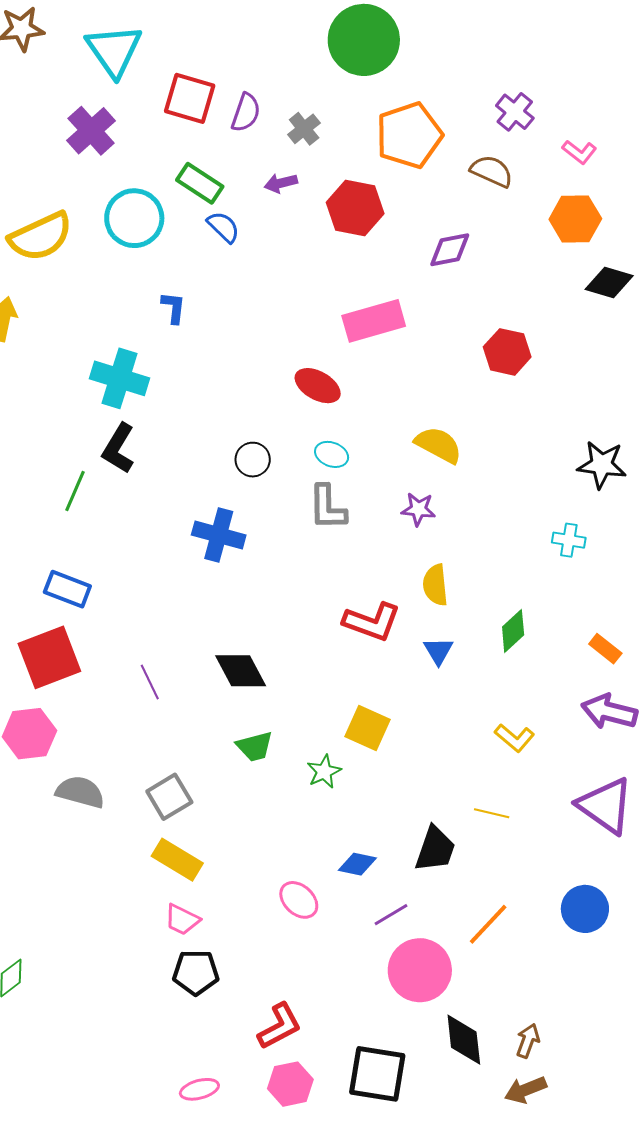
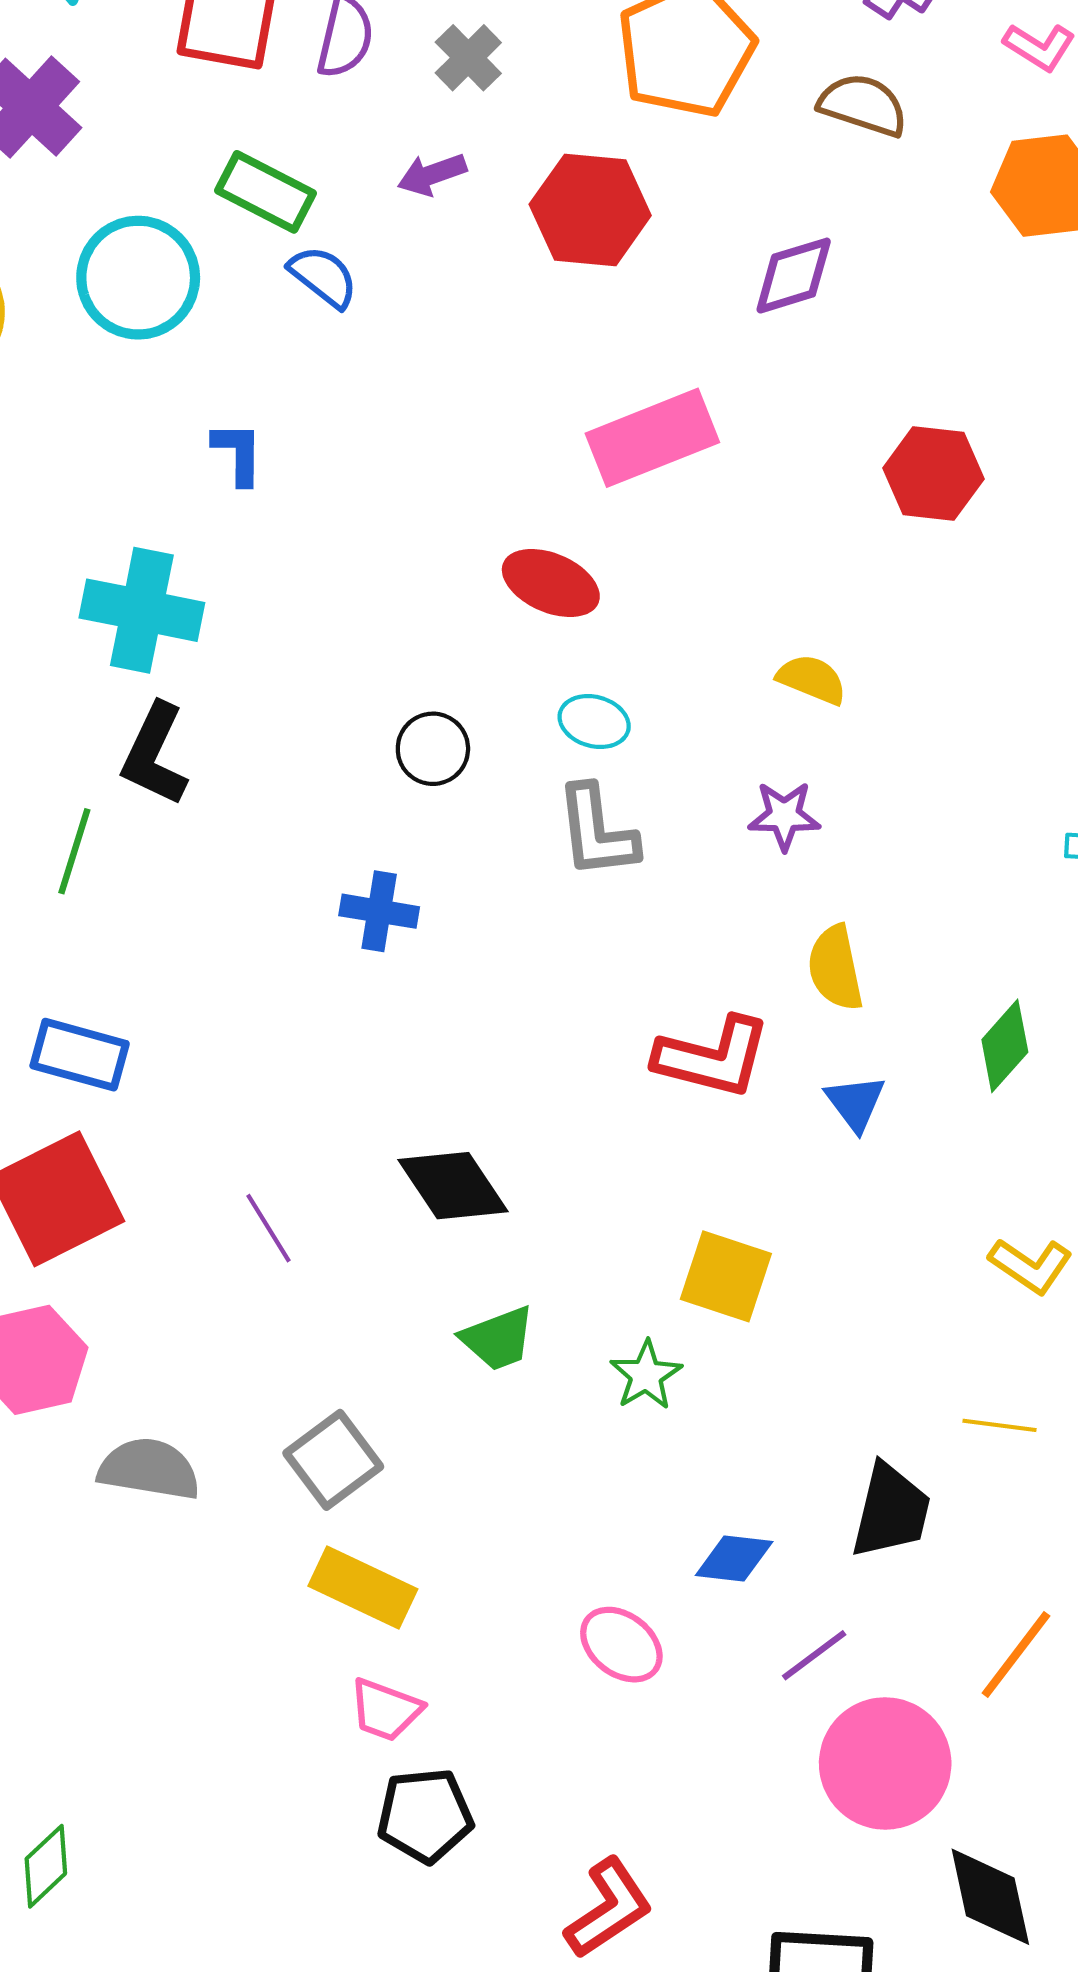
yellow semicircle: (438, 445) -> (812, 679), size x0.7
blue cross: (219, 535) -> (379, 911), size x0.7

